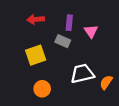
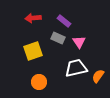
purple rectangle: (69, 23) -> (64, 21), turned -56
pink triangle: (91, 31) -> (79, 42), moved

